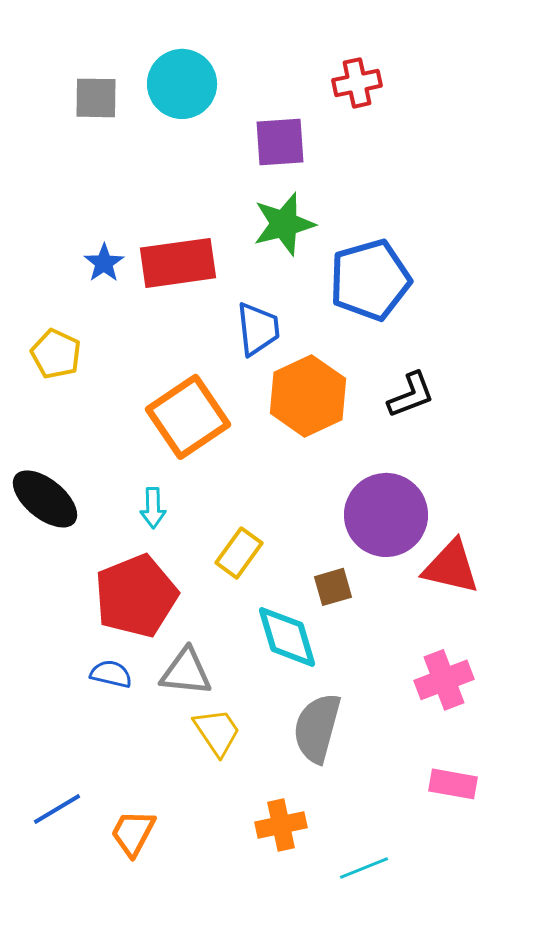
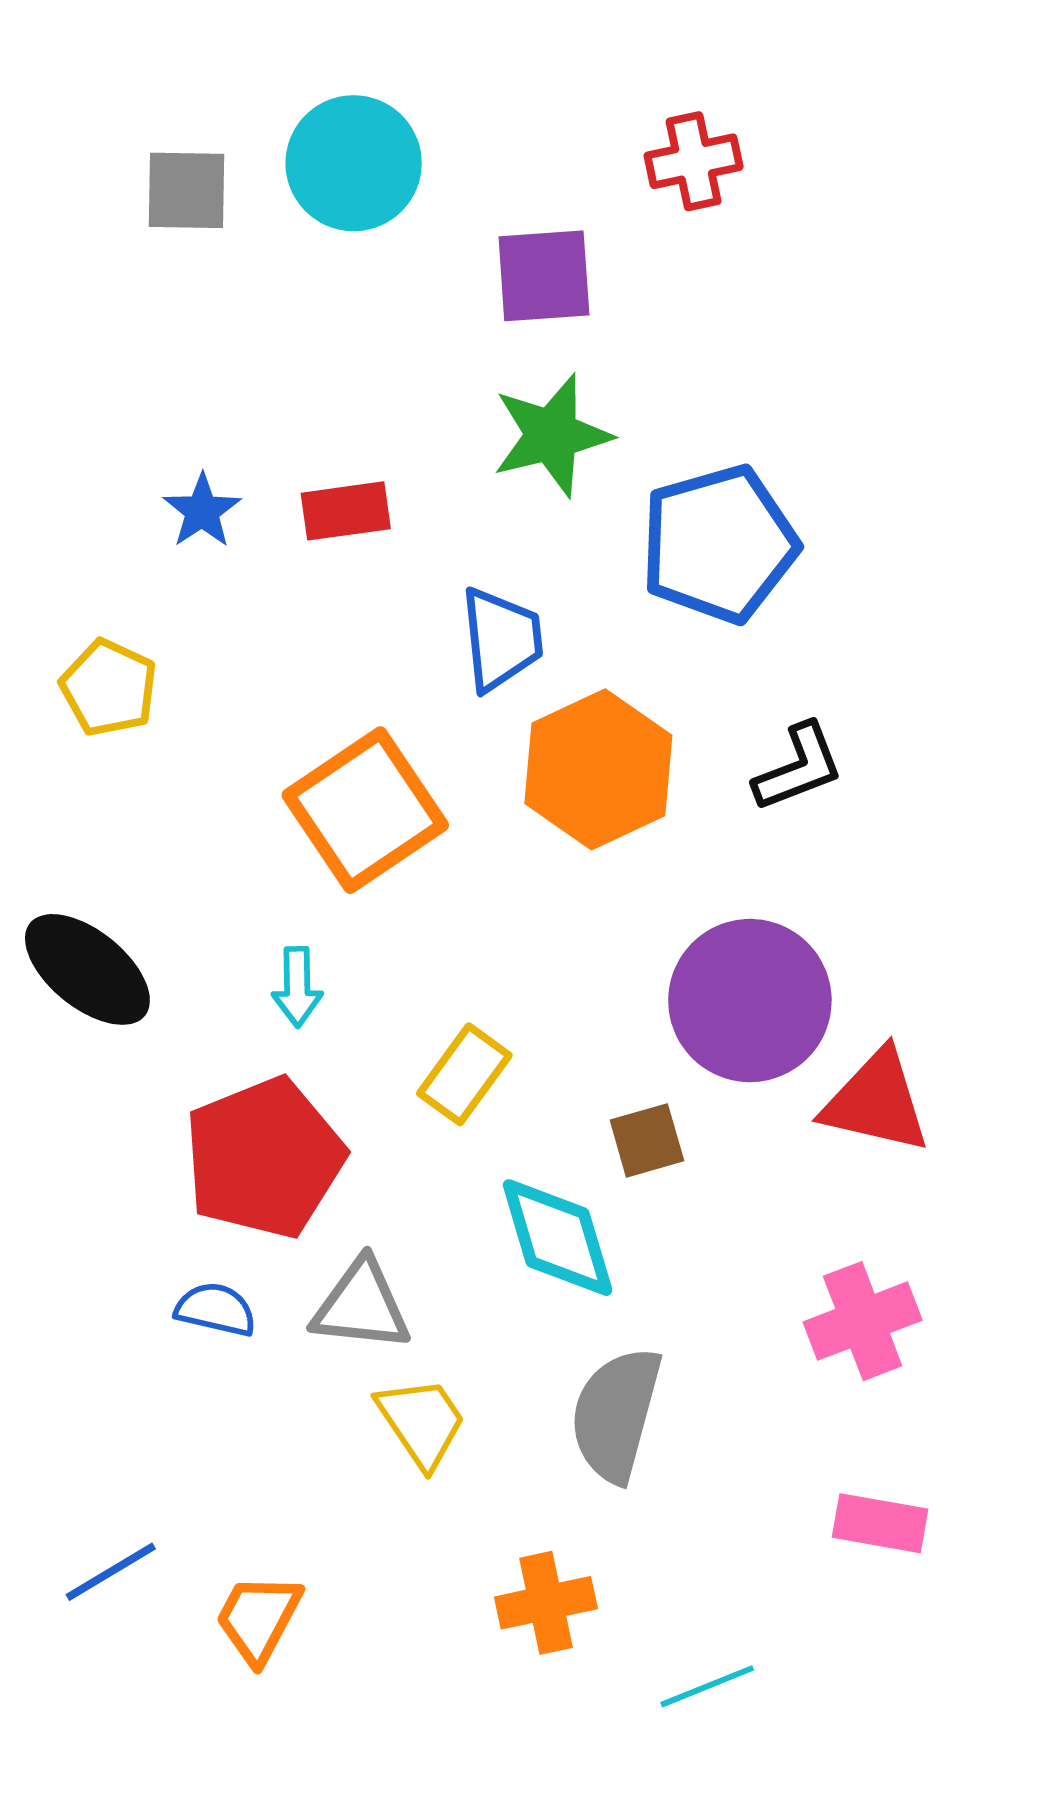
red rectangle: (178, 263) -> (346, 511), size x0.6

